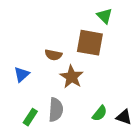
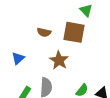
brown semicircle: (53, 55) -> (44, 32), moved

